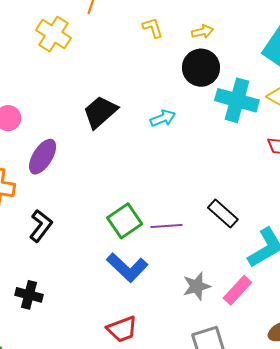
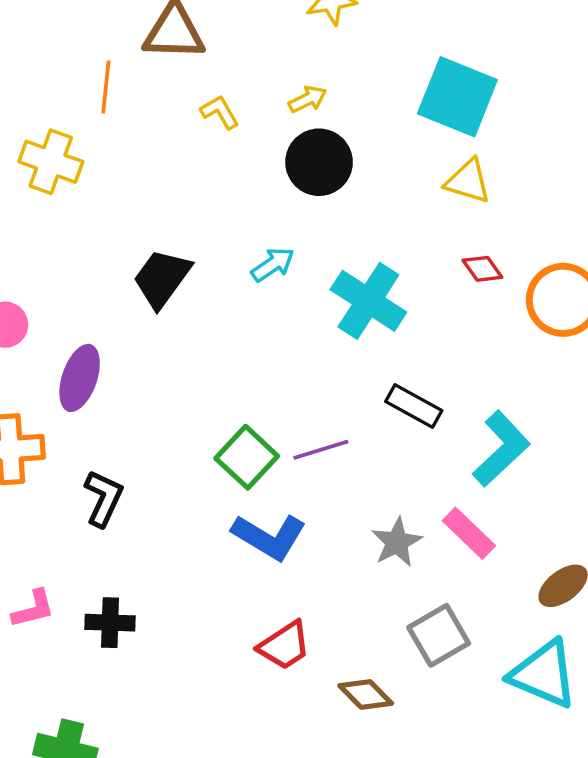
cyan cross: (237, 100) -> (368, 301), moved, turned 30
pink rectangle: (237, 290) -> (469, 533), turned -76

